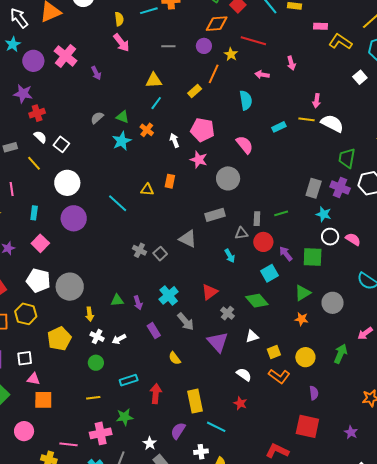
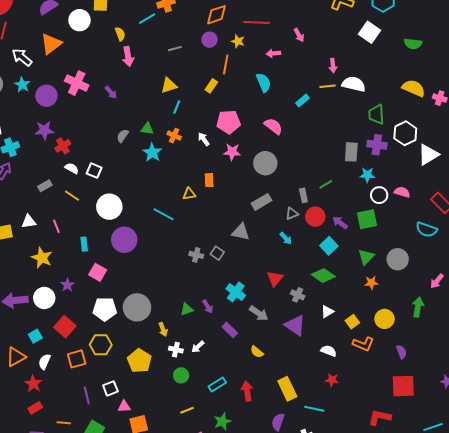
pink arrow: (121, 43) -> (128, 57), turned 42
white square: (360, 77) -> (370, 32), size x1.5

